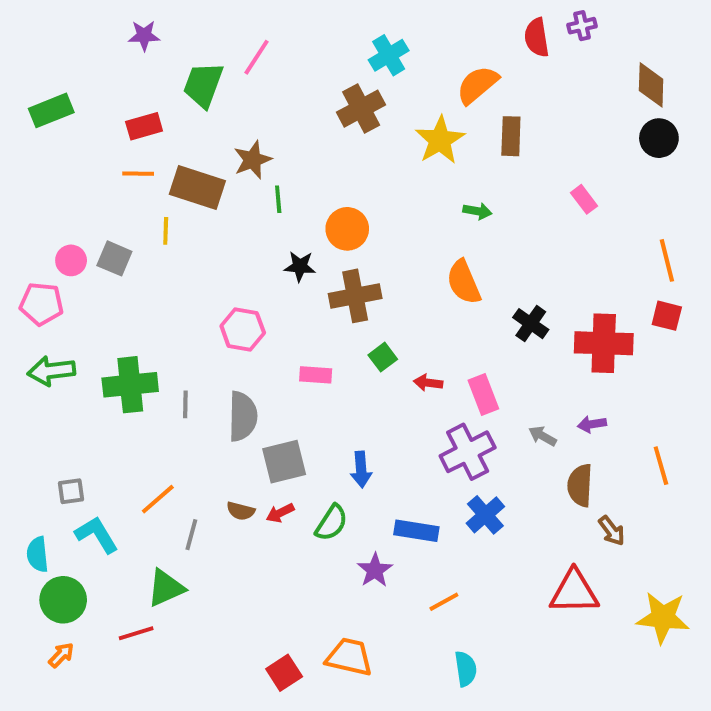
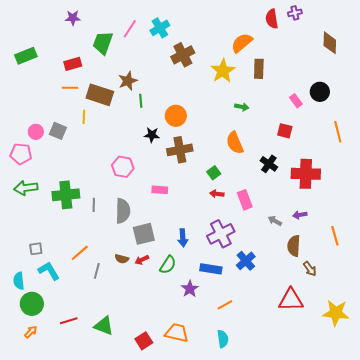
cyan cross: (389, 55) -> (160, 28), moved
black circle: (659, 138) -> (320, 92), moved
red square: (667, 316) -> (285, 131), moved
green square: (383, 357) -> (214, 173), moved
purple cross: (468, 452) -> (221, 234), moved
green triangle: (166, 588) -> (104, 326), moved, turned 45
cyan semicircle: (466, 669) -> (223, 339), moved

